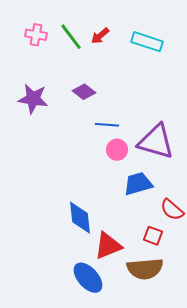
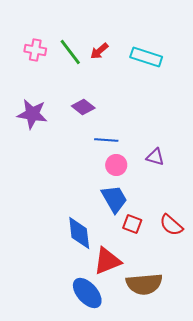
purple triangle: (156, 142) -> (155, 157), size x0.5
blue trapezoid: (138, 184) -> (114, 199), moved, turned 76
red square: (153, 236) -> (132, 224), moved

